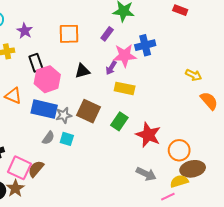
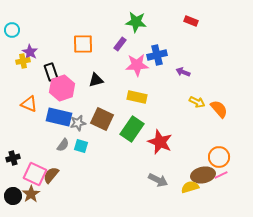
purple star: (25, 31) -> (30, 52), moved
purple arrow: (111, 68) -> (183, 72), moved, turned 80
yellow arrow: (194, 75) -> (197, 102), moved
green rectangle: (119, 121) -> (132, 129), size x1.4
orange circle: (179, 150) -> (219, 157), moved
pink line: (168, 197) -> (221, 175), moved

